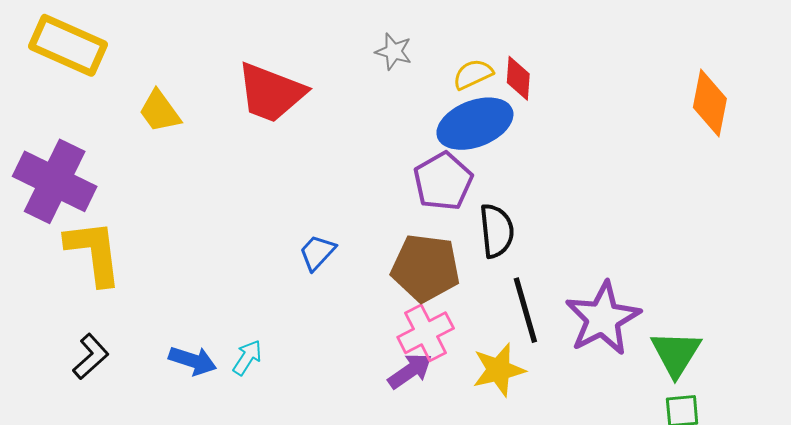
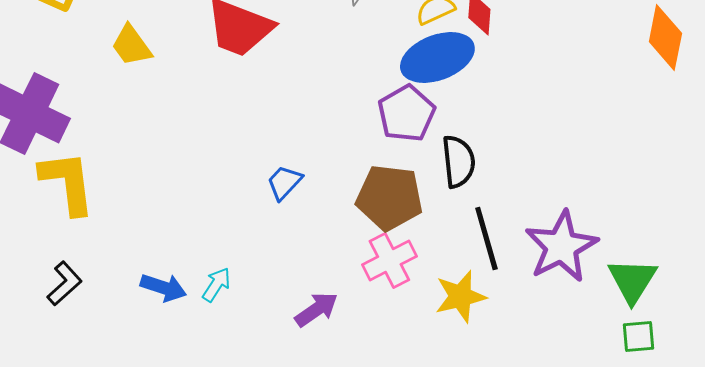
purple arrow: (410, 371) -> (316, 310), moved

